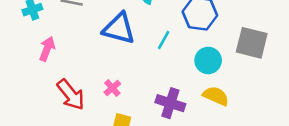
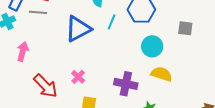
blue triangle: (119, 28) -> (78, 29), turned -36
cyan line: (164, 40) -> (112, 22), moved
gray square: (252, 43) -> (185, 28), size x0.6

